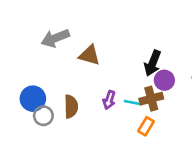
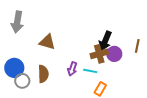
gray arrow: (55, 38) -> (17, 22), moved, turned -60
brown triangle: (89, 55) -> (47, 42), moved
brown cross: (151, 99) -> (99, 54), moved

